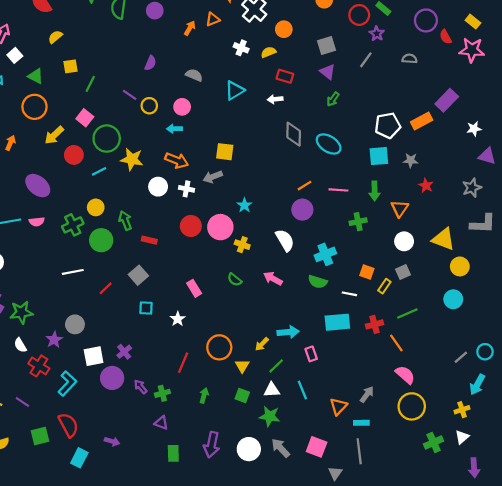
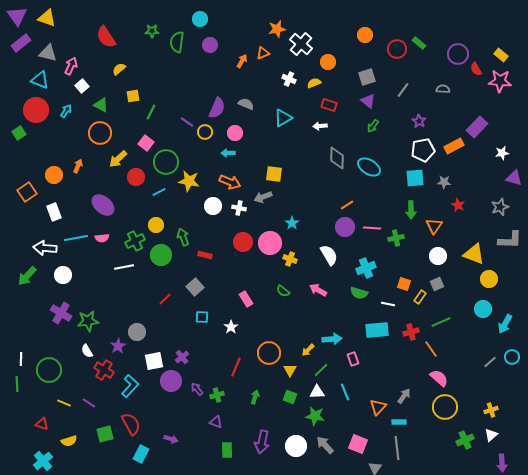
purple star: (377, 34) -> (419, 121), moved
purple semicircle: (150, 63) -> (217, 108), moved, size x1.5
pink line: (338, 190) -> (372, 228), moved
white line: (73, 272) -> (124, 267), moved
cyan arrow: (477, 385) -> (505, 324), moved

